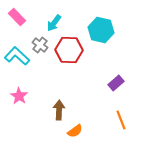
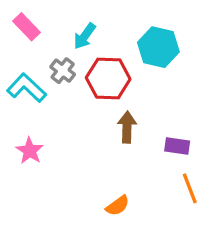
purple rectangle: (116, 83) -> (177, 146), moved, turned 49
brown arrow: (59, 110) -> (127, 127), moved

